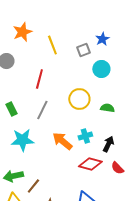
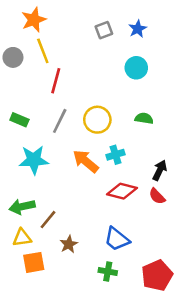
yellow line: (52, 45) -> (43, 51), moved
gray square: (83, 50) -> (104, 30), moved
yellow circle: (79, 99) -> (97, 120), moved
green rectangle: (11, 109) -> (19, 120), turned -40
black arrow: (108, 144) -> (160, 170), moved

